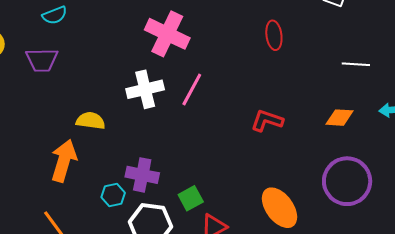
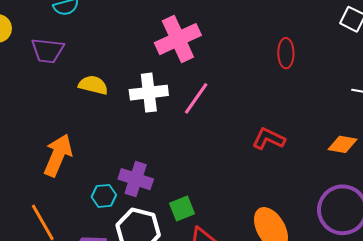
pink cross: (167, 34) -> (178, 39), turned 33
yellow semicircle: (91, 121) -> (93, 85), moved

